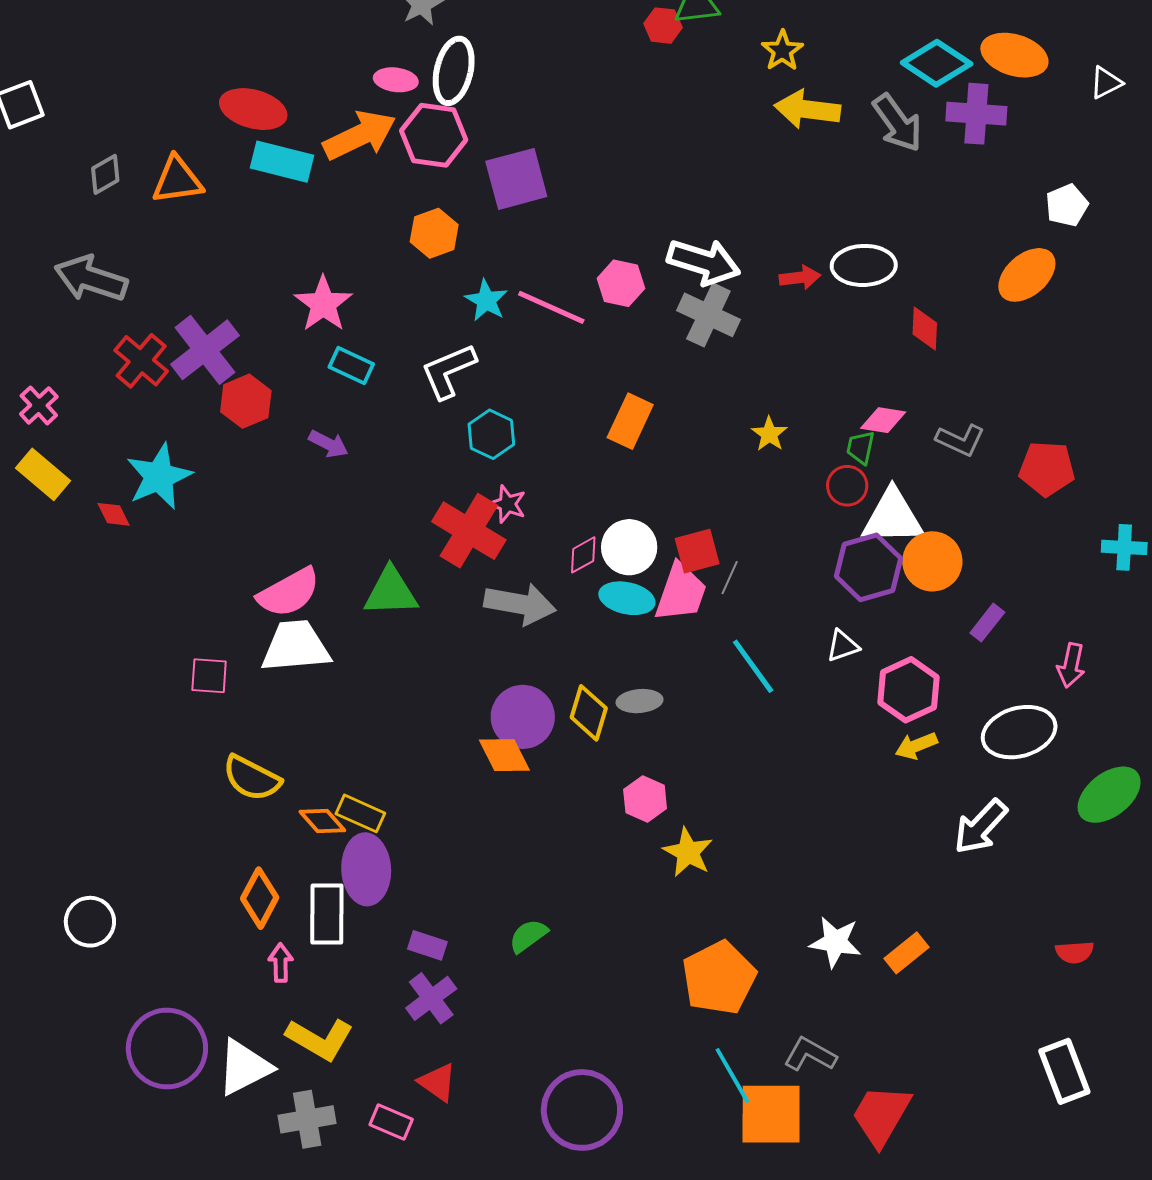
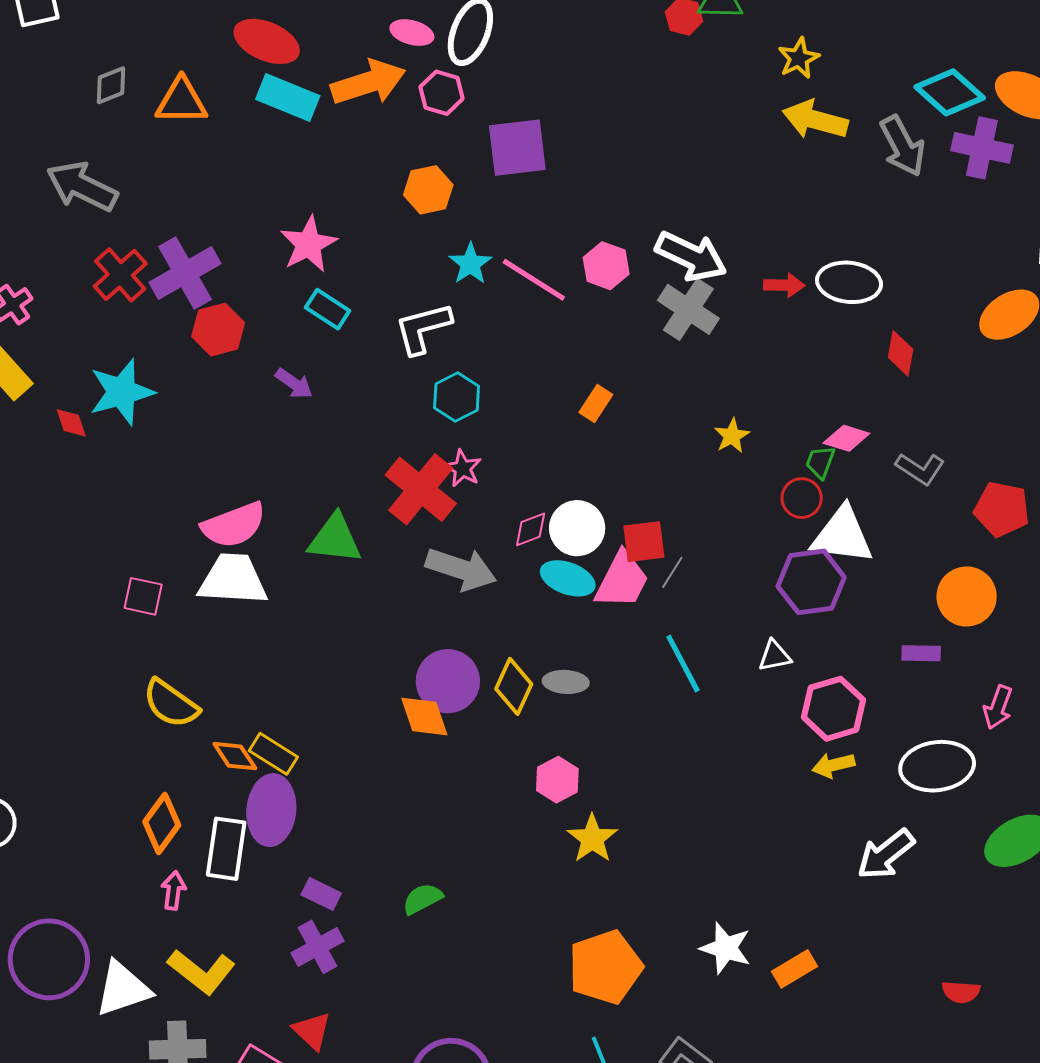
pink hexagon: (434, 135) -> (442, 93), size x0.7
orange rectangle: (630, 421) -> (596, 404), size x0.7
orange circle: (932, 561) -> (967, 597), moved
purple rectangle: (987, 623) -> (921, 653), turned 45

